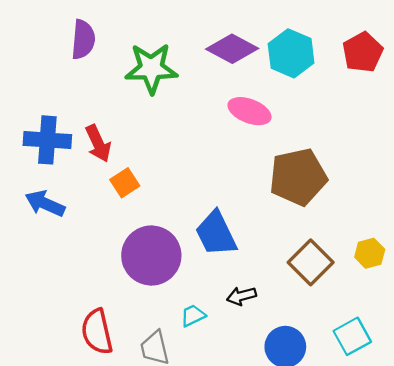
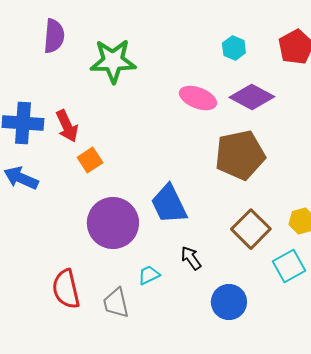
purple diamond: (232, 49) -> (252, 97), moved
cyan hexagon: (291, 53) -> (234, 48), size x0.6
black arrow: (241, 296) -> (191, 258), turned 70
cyan square: (352, 336) -> (289, 266), moved

